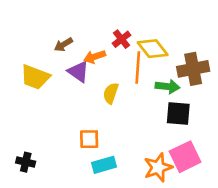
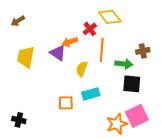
brown arrow: (63, 45) -> (18, 21), moved
yellow diamond: (153, 49) -> (110, 17), moved
brown cross: (193, 69) -> (143, 51), size x0.6
yellow trapezoid: (35, 77) -> (26, 57), turned 80
cyan rectangle: (104, 165) -> (91, 94), moved

